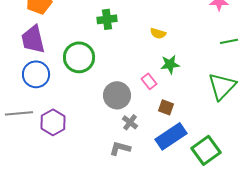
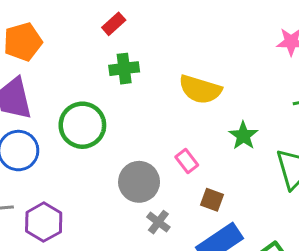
yellow semicircle: (158, 33) -> (200, 89), size x1.8
green star: (170, 64) -> (243, 136), moved, turned -30

